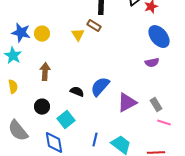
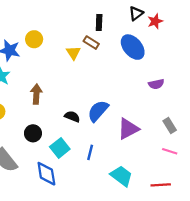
yellow circle: (42, 34) -> (34, 39), moved
blue ellipse: (159, 37) -> (133, 47), moved
gray rectangle: (156, 105) -> (170, 125), moved
blue line: (95, 140) -> (90, 152), moved

